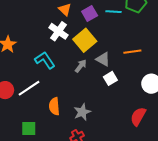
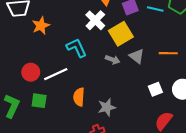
gray arrow: (81, 66) -> (113, 60), turned 64
white square: (110, 78) -> (155, 89), moved
green square: (29, 128) -> (39, 101), moved

